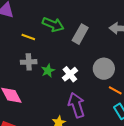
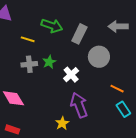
gray circle: (104, 69) -> (99, 57), moved
green star: (48, 71) -> (49, 62), moved

